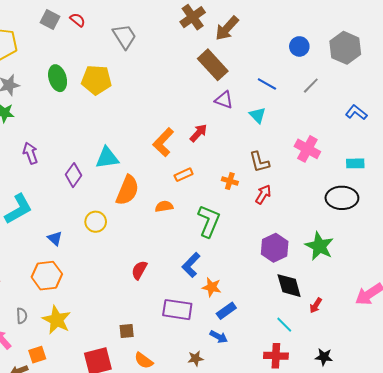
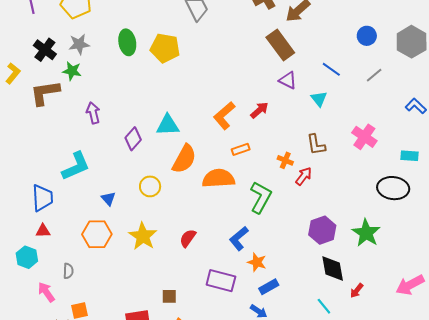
red arrow: (263, 194) -> (304, 176), moved
orange semicircle: (164, 206) -> (218, 178), size x1.8
yellow star: (57, 320) -> (143, 236), moved

